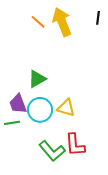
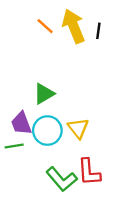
black line: (98, 18) -> (98, 31), moved
yellow triangle: (66, 108) -> (78, 128), turned 36

